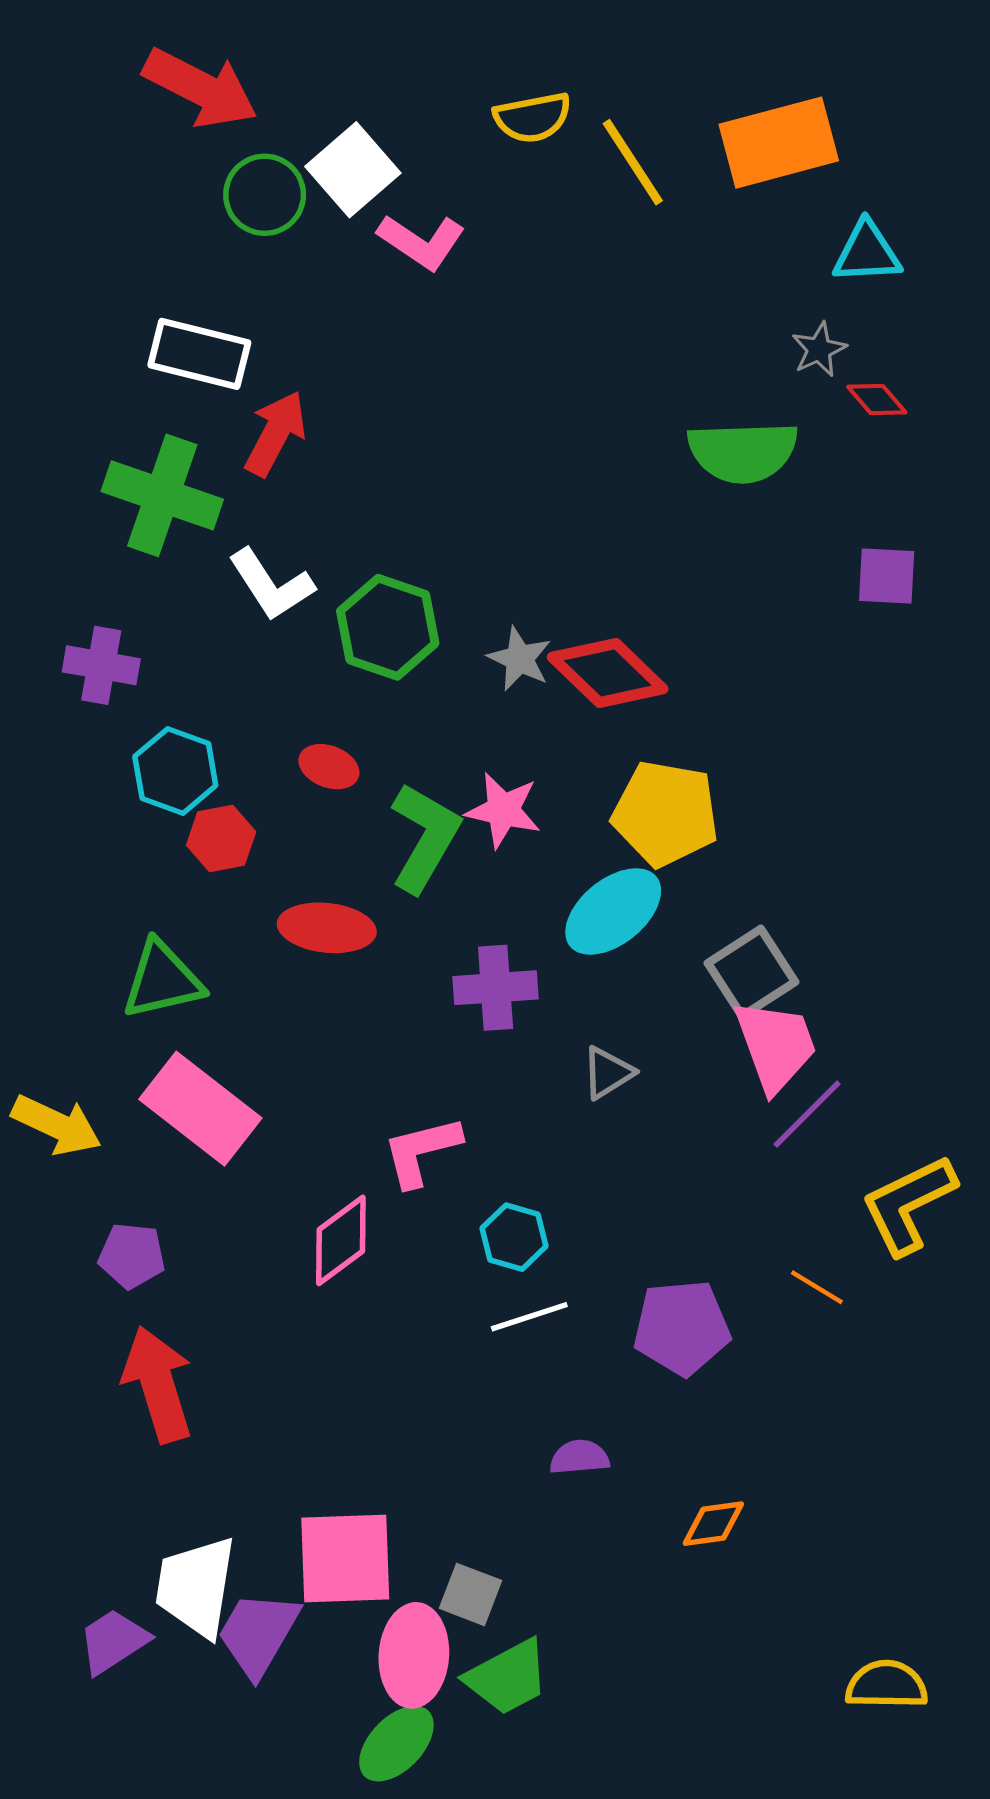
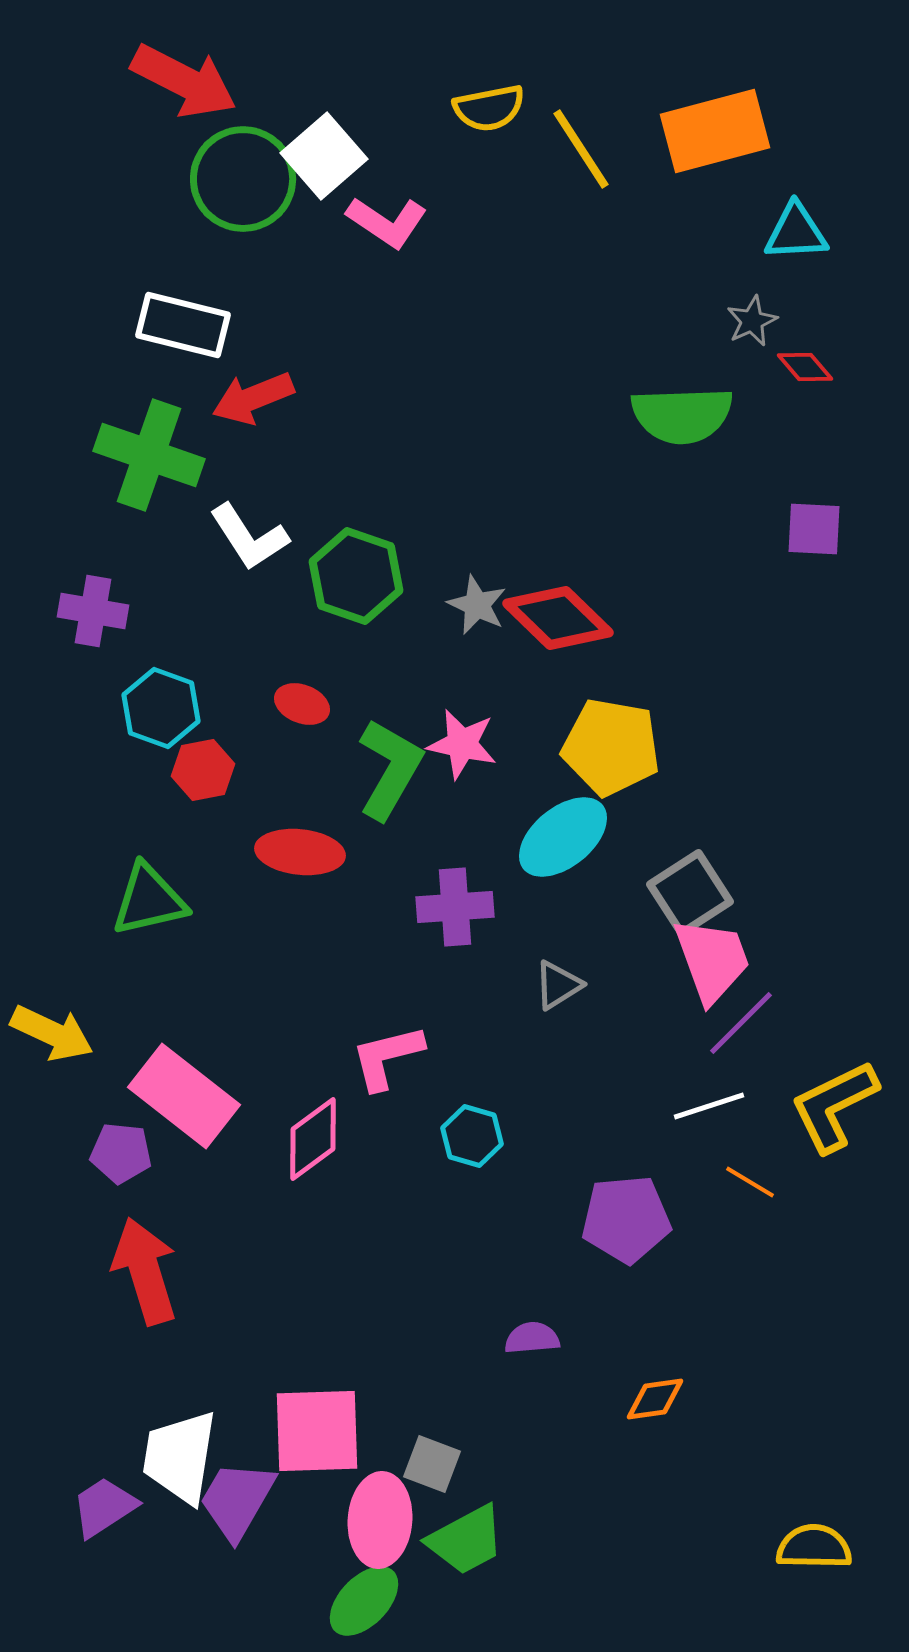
green circle: (265, 195) -> (243, 179), size x1.4
red arrow: (276, 433) -> (253, 398), turned -140
pink rectangle: (200, 1109) -> (184, 1096), moved
white line: (529, 1317) -> (709, 1106), moved

